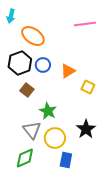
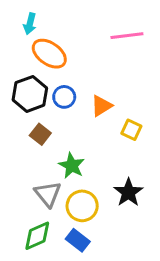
cyan arrow: (11, 16) -> (30, 24), moved
blue rectangle: (66, 160) -> (78, 240), moved, turned -63

